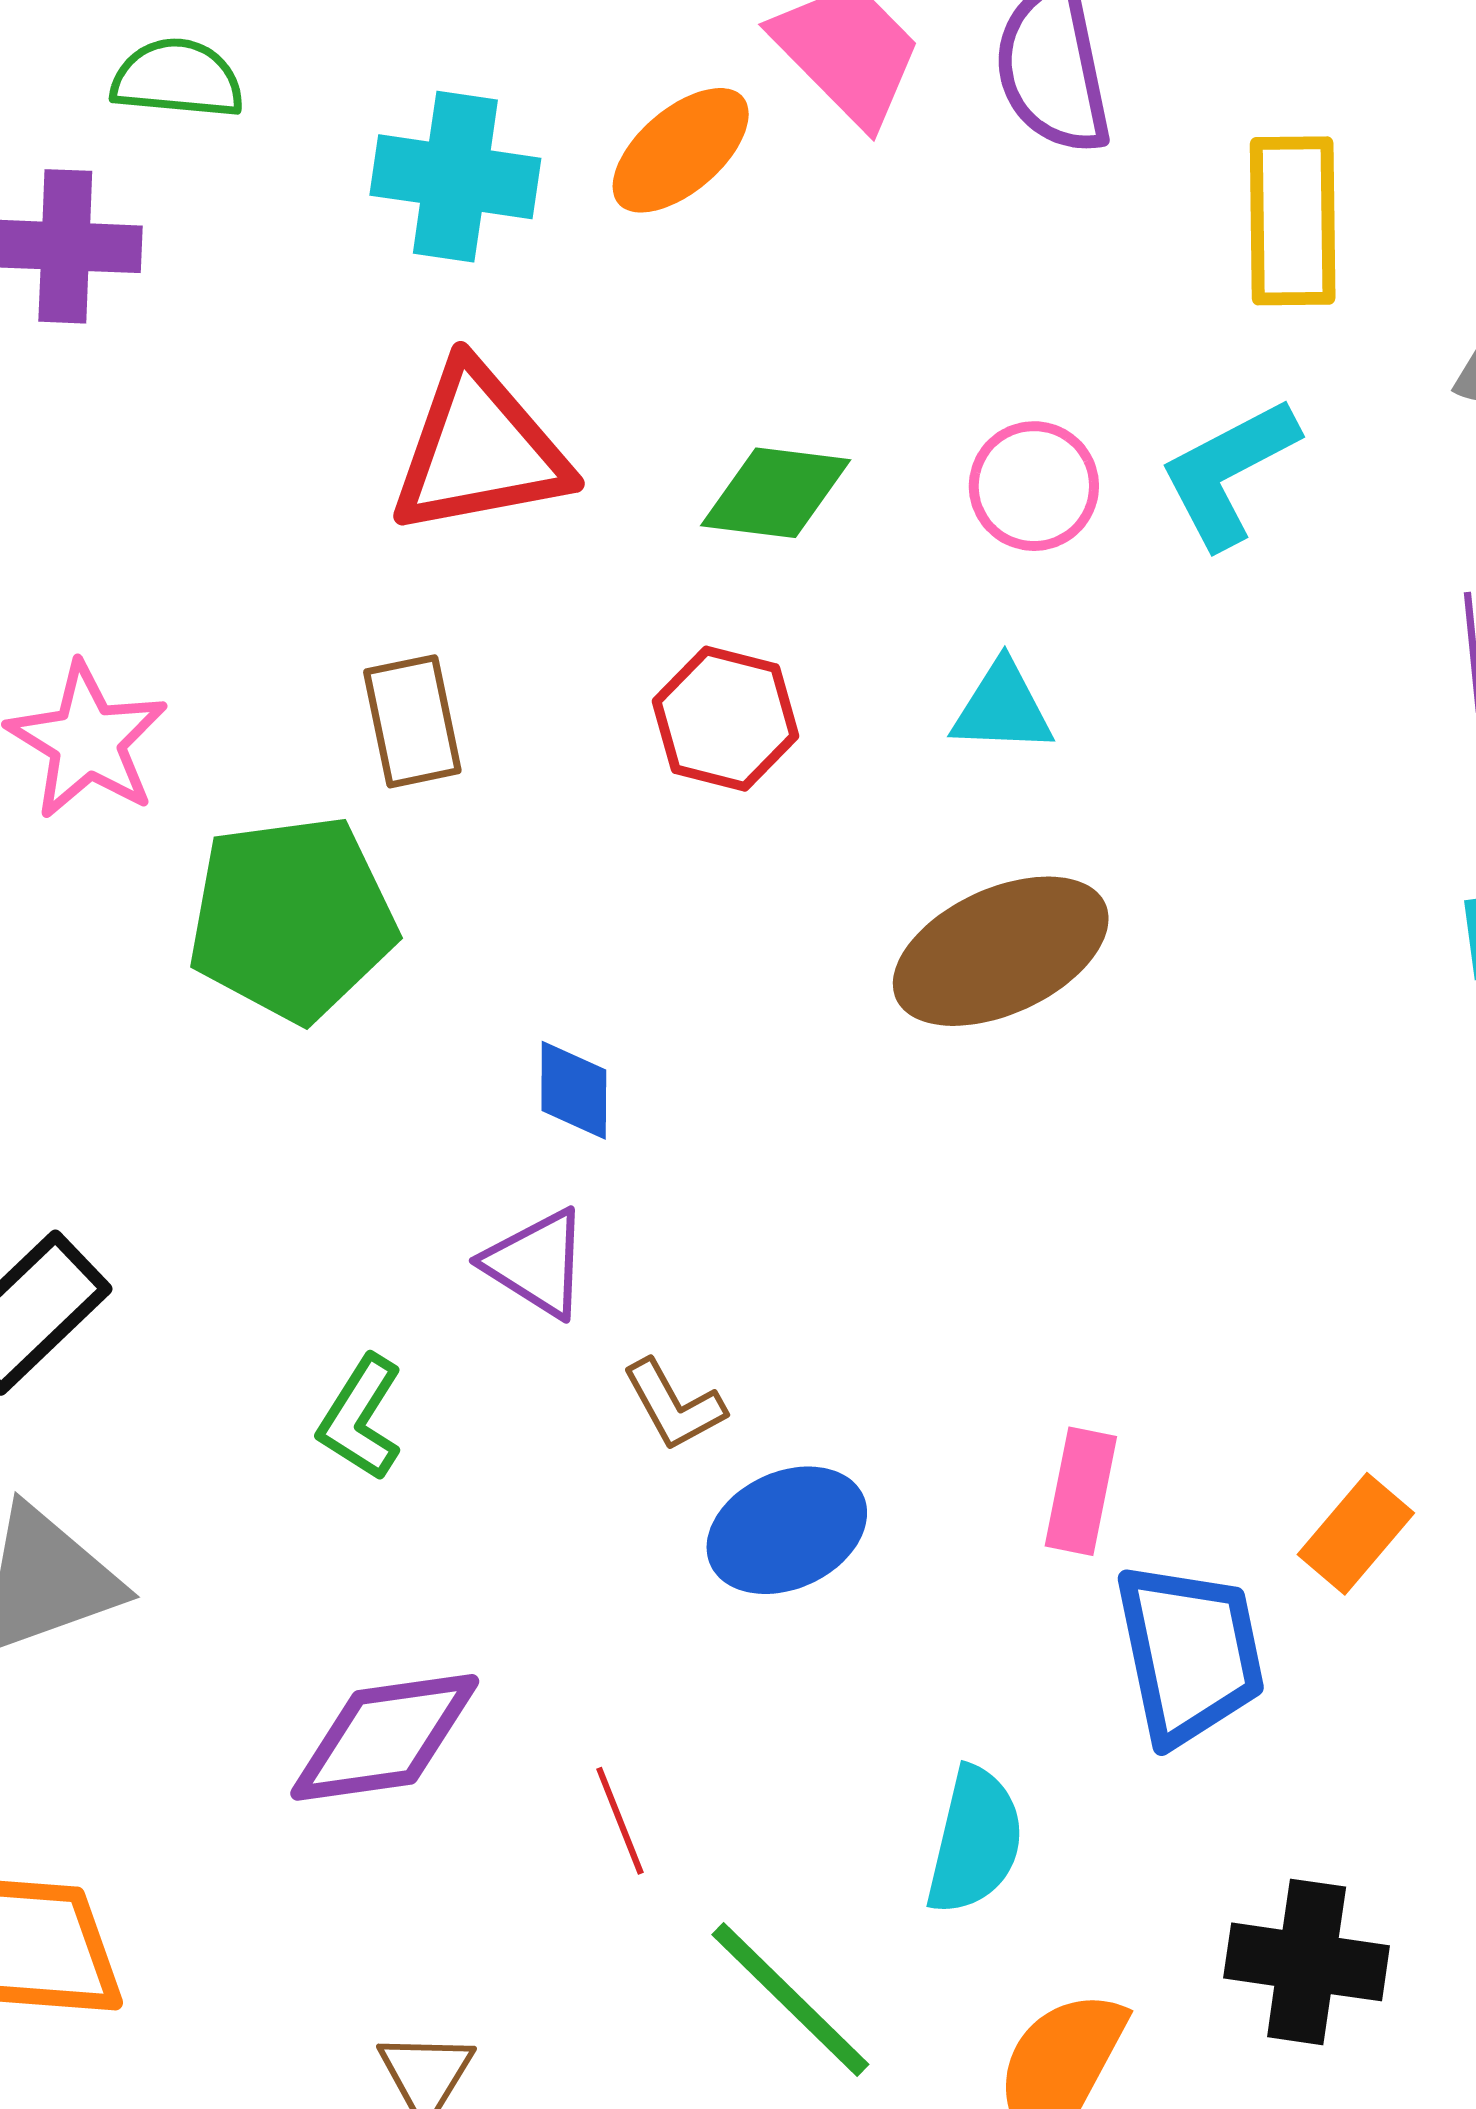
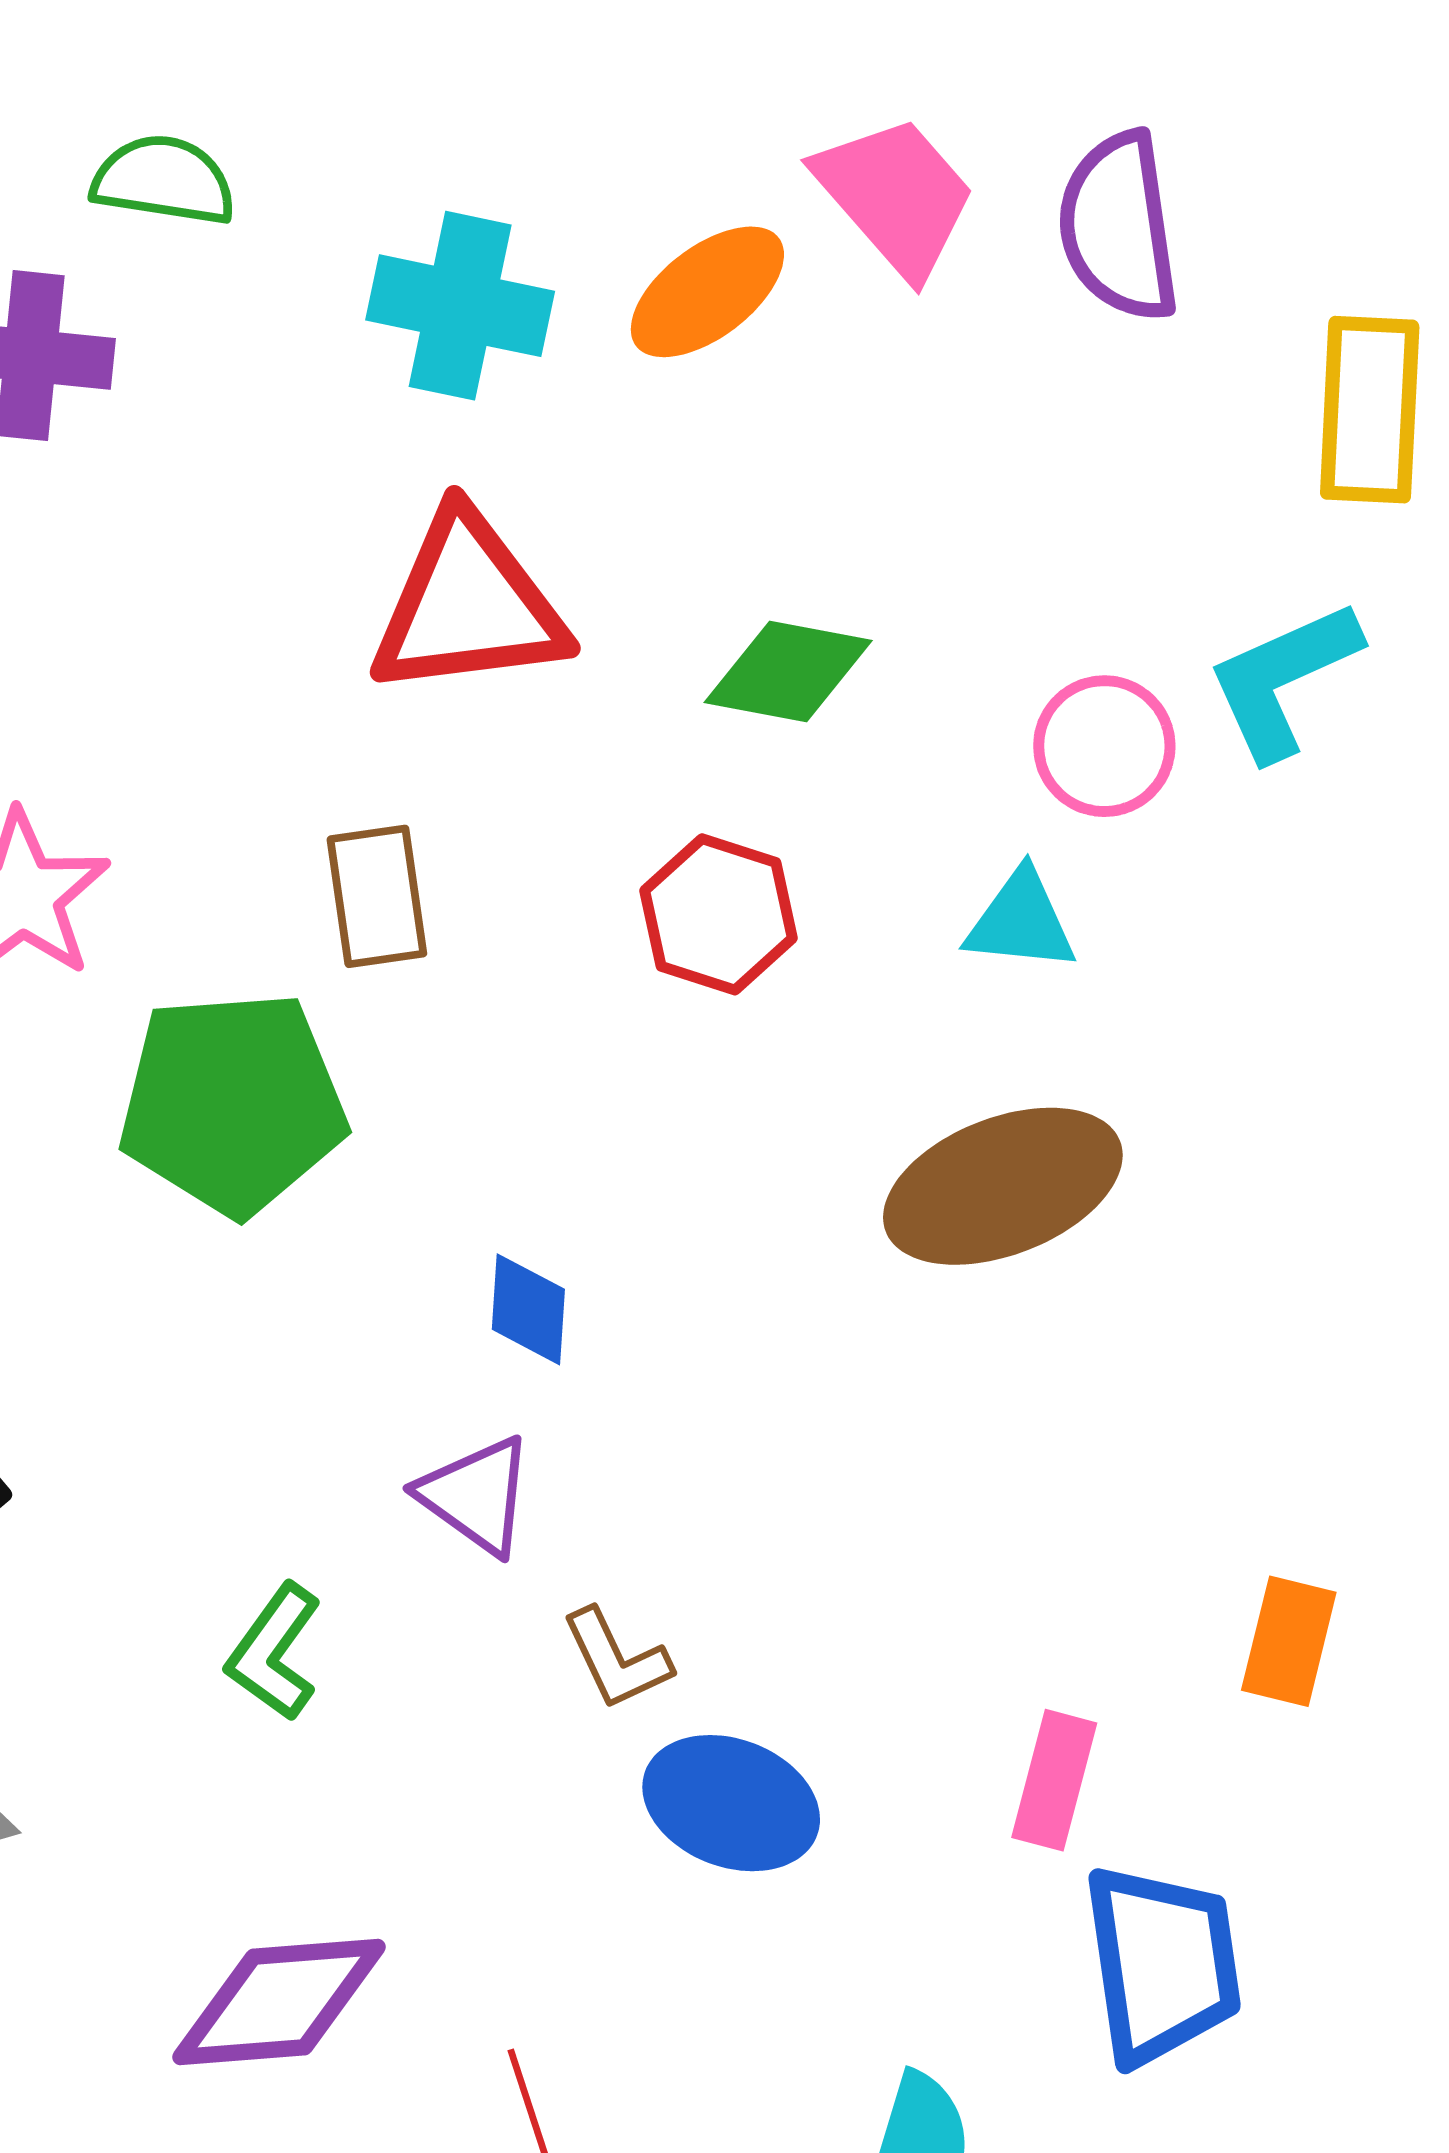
pink circle: (1034, 486) -> (1104, 746), moved
blue ellipse: (787, 1530) -> (731, 1803), turned 42
orange rectangle: (1356, 1534) -> (1289, 1641), moved, turned -30

